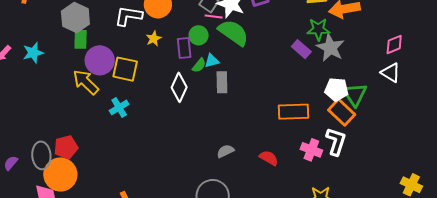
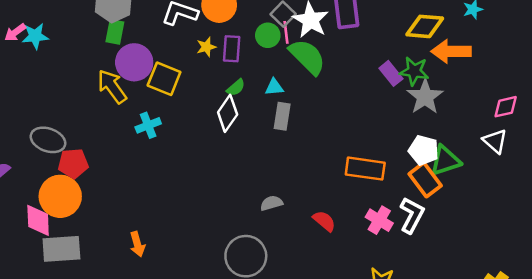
pink line: (214, 17) -> (286, 32), turned 66
green circle: (199, 35) -> (268, 35), moved
purple rectangle: (184, 48) -> (232, 49), moved
purple rectangle: (301, 49) -> (391, 73), moved
cyan star: (33, 53) -> (35, 36), moved
green semicircle: (199, 65) -> (236, 88), moved
green triangle: (355, 95) -> (445, 161), turned 36
gray ellipse: (41, 155) -> (48, 140), moved, turned -76

